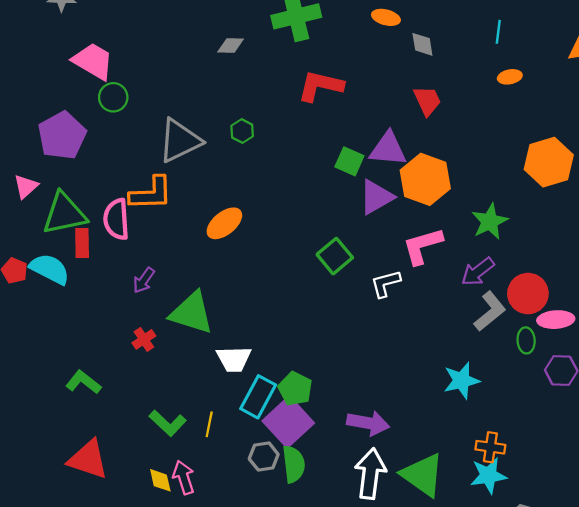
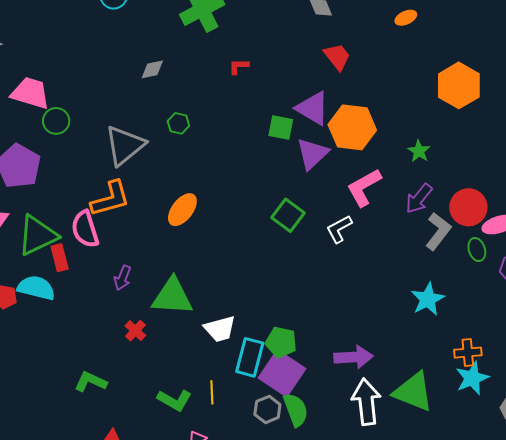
gray diamond: (231, 45) -> (152, 69), moved
red L-shape: (320, 86) -> (239, 66), size x0.5
purple triangle: (388, 149) -> (313, 108), turned 39
green star: (490, 221) -> (419, 151), size x0.7

